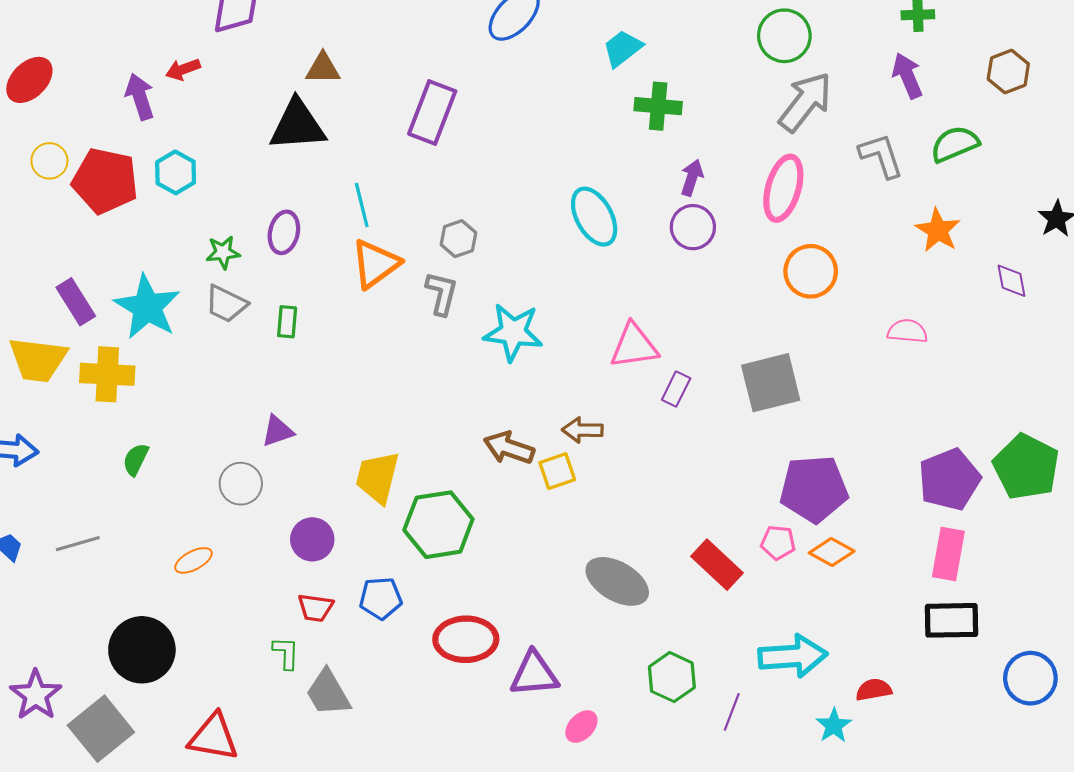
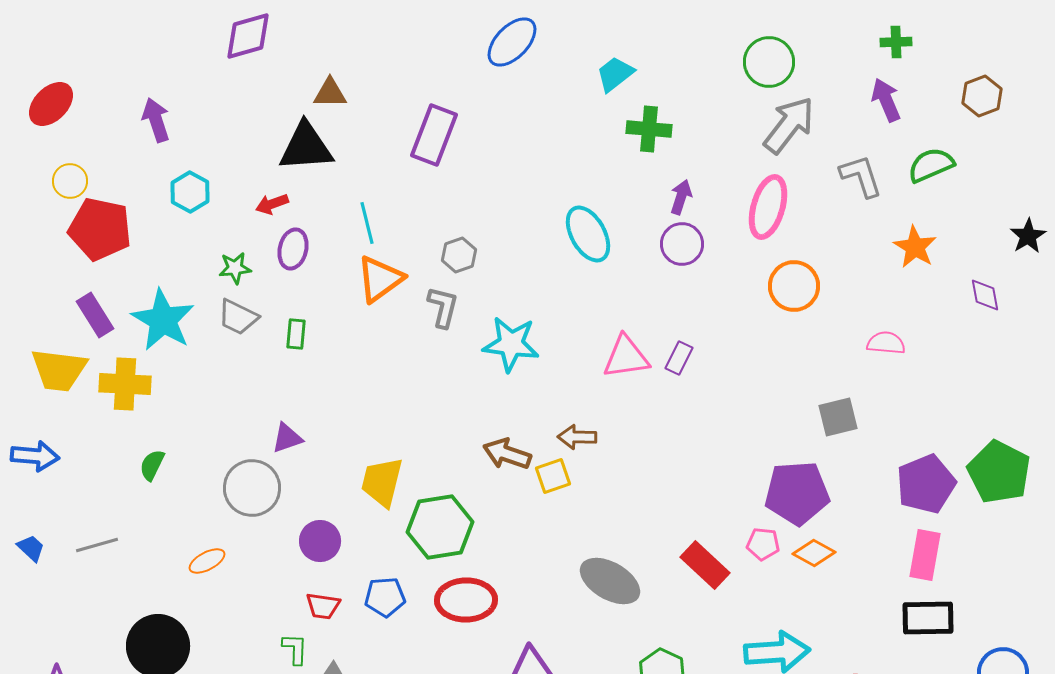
red arrow: (183, 69) -> (272, 204), moved
red pentagon: (105, 181) -> (100, 229), moved
gray square: (771, 383) -> (838, 417), moved, size x0.7
purple rectangle: (676, 389) -> (679, 358), moved
gray circle: (241, 484) -> (252, 488), size x1.4
red ellipse: (466, 639) -> (466, 600), moved

